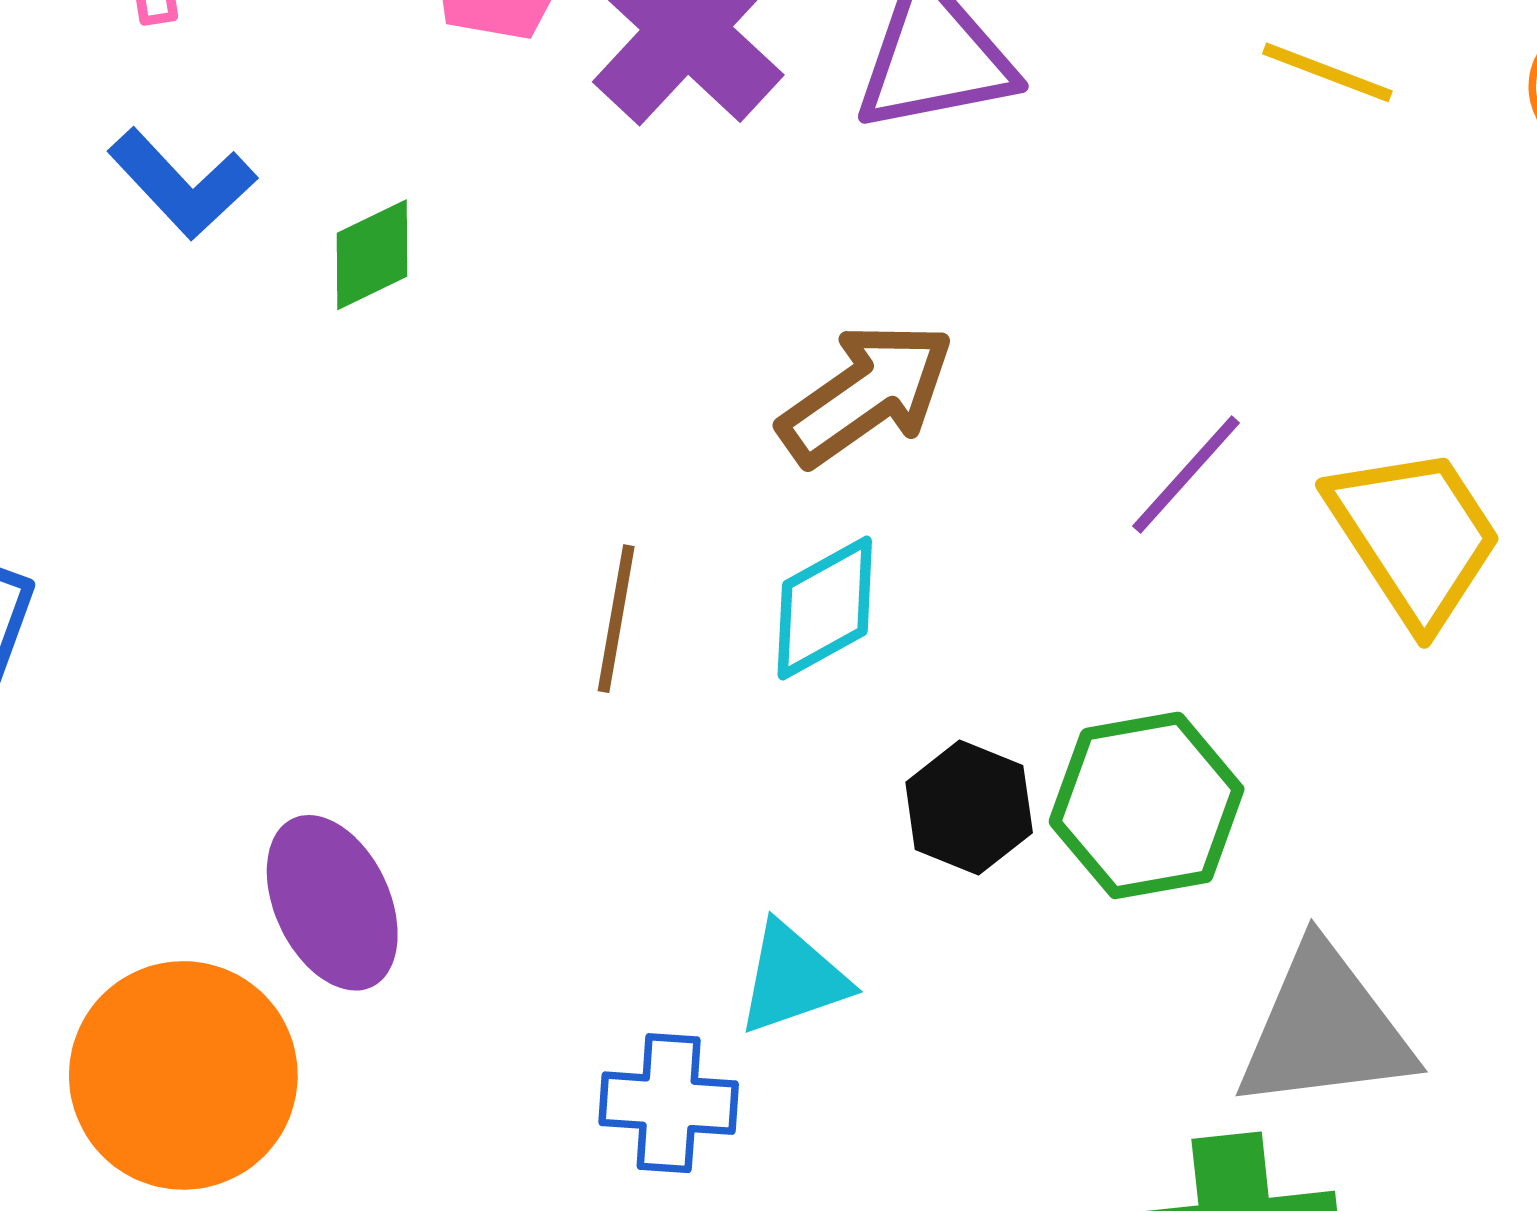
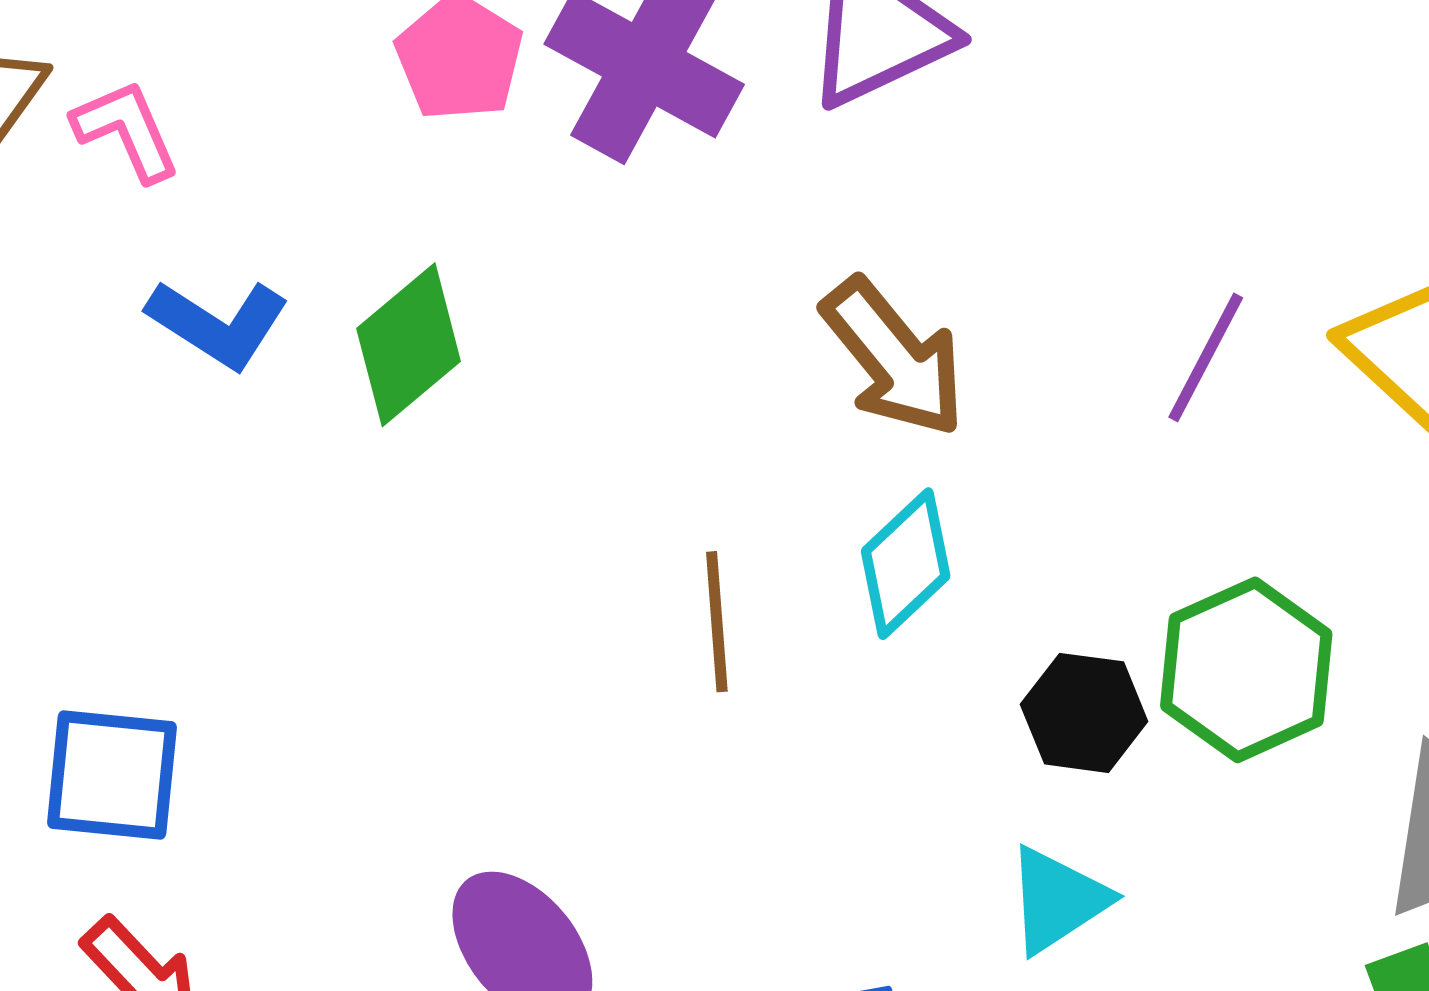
green diamond: (372, 255) -> (409, 345), size x1.4
brown arrow: (866, 394) -> (894, 358), turned 100
cyan triangle: (793, 978) -> (1057, 900), moved

